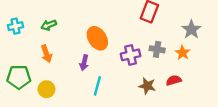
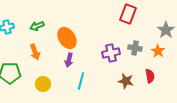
orange ellipse: (97, 38) -> (67, 38), moved
red semicircle: (174, 80) -> (150, 76), turned 96
yellow circle: (46, 89) -> (43, 84), moved

